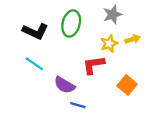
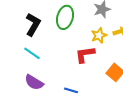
black L-shape: (35, 31) -> (33, 24), turned -85
purple semicircle: (64, 85) -> (34, 82), moved

